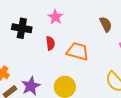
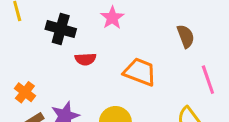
red semicircle: (50, 43) -> (85, 59), moved, turned 88

